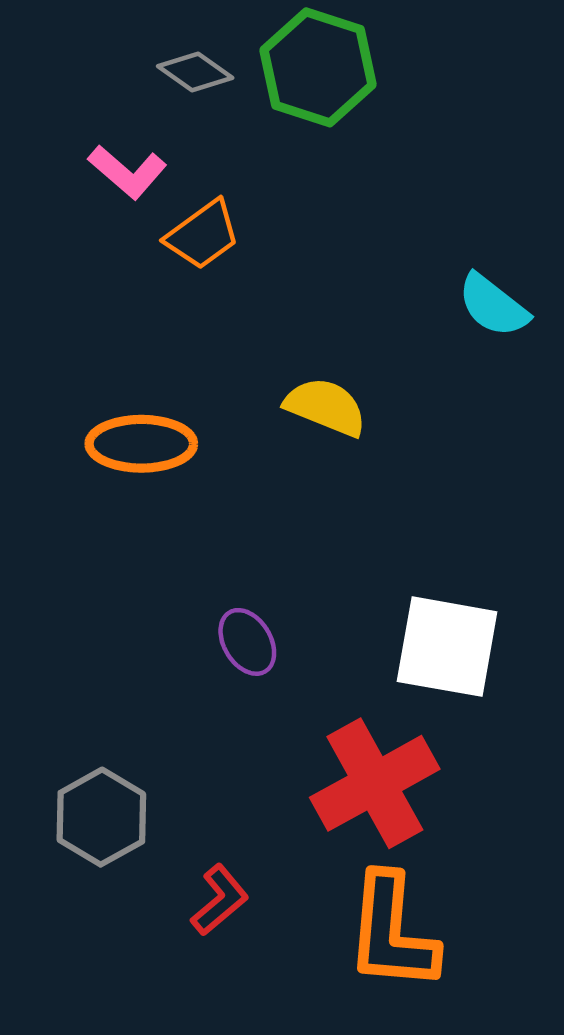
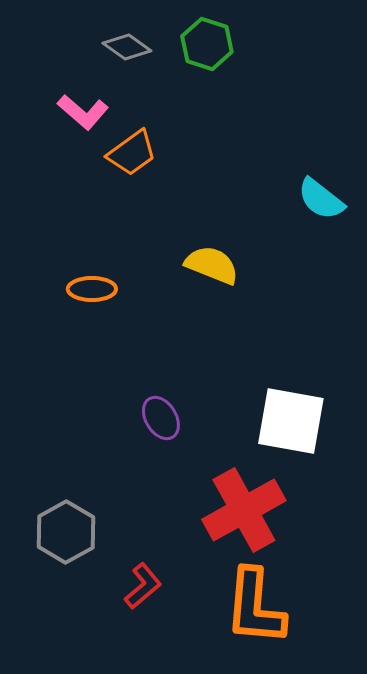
green hexagon: (318, 67) -> (207, 44), size x0.7
orange ellipse: (141, 444) -> (92, 289), size x0.7

